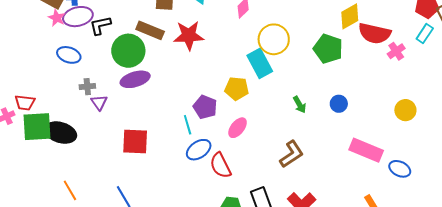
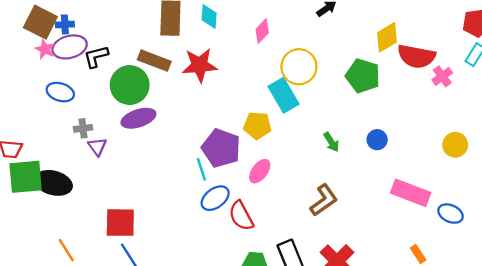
purple pentagon: (205, 107) -> (221, 148), size x1.4
red square: (135, 142) -> (120, 223), moved

